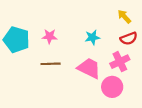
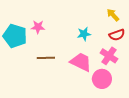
pink star: (49, 36) -> (38, 27), moved
pink cross: (120, 62) -> (109, 56), turned -30

